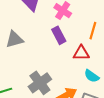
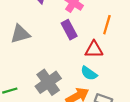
cyan semicircle: (92, 76) -> (89, 73), moved

